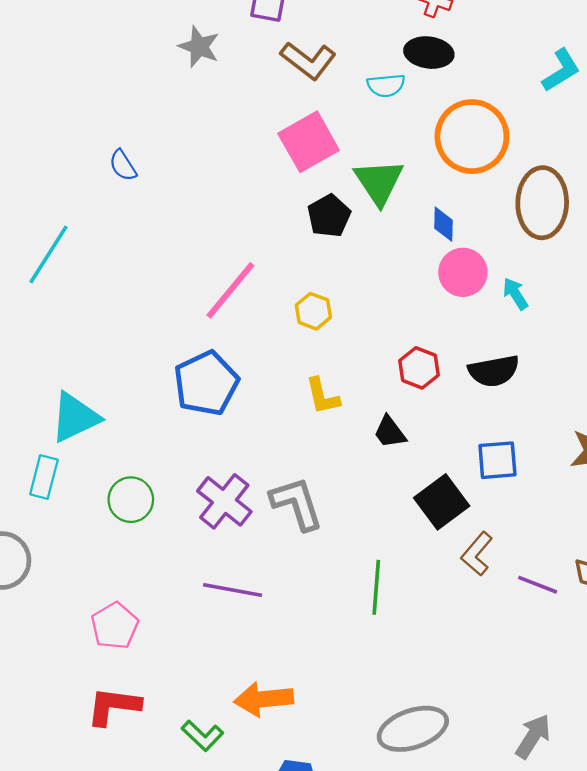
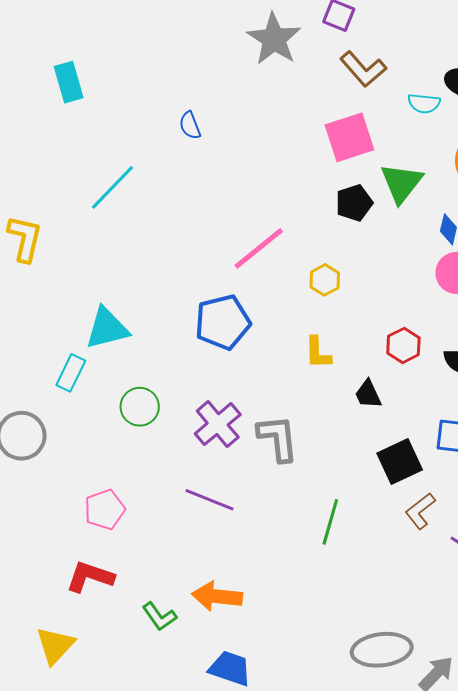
gray star: (199, 47) -> (274, 39), size x1.5
gray ellipse: (413, 729) -> (382, 650), moved

